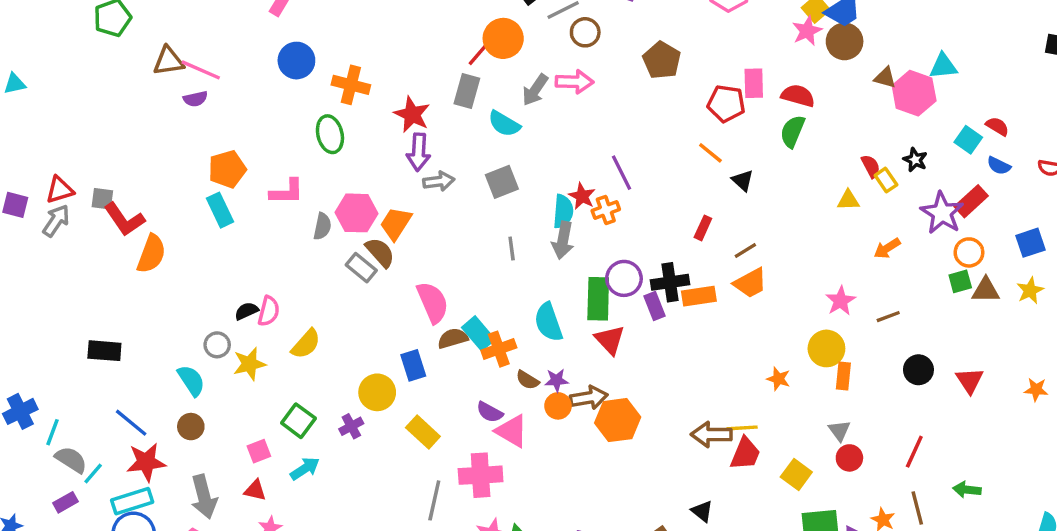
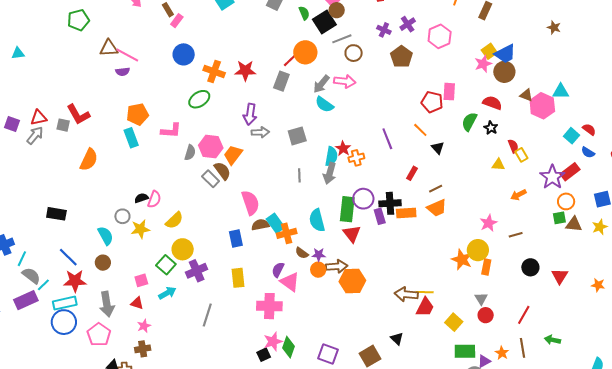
brown pentagon: (662, 60) -> (401, 57), moved
red semicircle: (798, 96) -> (492, 103), moved
red star: (412, 114) -> (245, 71), moved, turned -30
cyan semicircle: (504, 124) -> (324, 104), moved
green ellipse: (330, 134) -> (199, 99), turned 65
black star: (915, 160) -> (491, 128), moved
purple line: (621, 173) -> (387, 139), moved
red L-shape: (124, 219) -> (78, 114), moved
orange star: (778, 379) -> (462, 260), moved, size x1.5
yellow circle: (377, 392) -> (183, 249), moved
purple semicircle: (490, 412) -> (278, 270), turned 84
purple cross: (351, 426) -> (197, 271), size x1.5
yellow rectangle: (423, 432) -> (238, 278), turned 36
gray line: (434, 500) -> (207, 315), moved
purple rectangle: (66, 502) -> (26, 300), size x1.6

